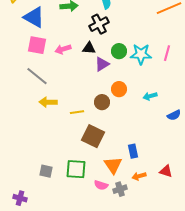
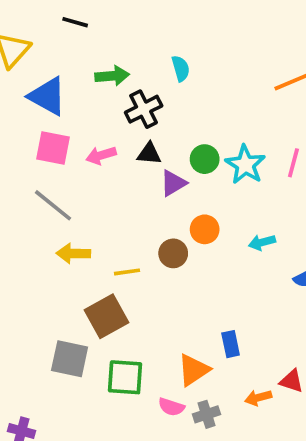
black cross: (99, 24) -> (144, 109), moved
cyan star: (141, 54) -> (245, 165), turned 30
brown square: (93, 136) -> (107, 316), moved, turned 35
orange triangle: (113, 165) -> (194, 370), turned 30
gray square: (46, 171) -> (70, 359), moved, size x1.5
orange arrow: (139, 176) -> (258, 398), moved

